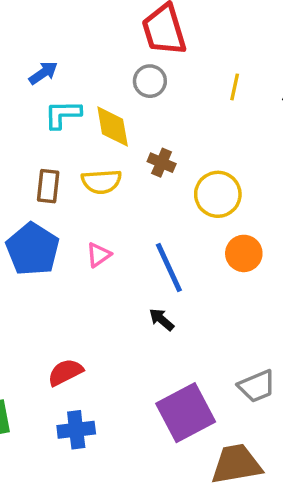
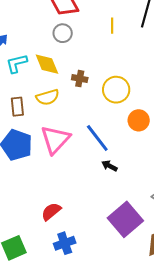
pink triangle: (99, 255) -> (55, 140), size x2.0
black arrow: (162, 320) -> (109, 166), moved

